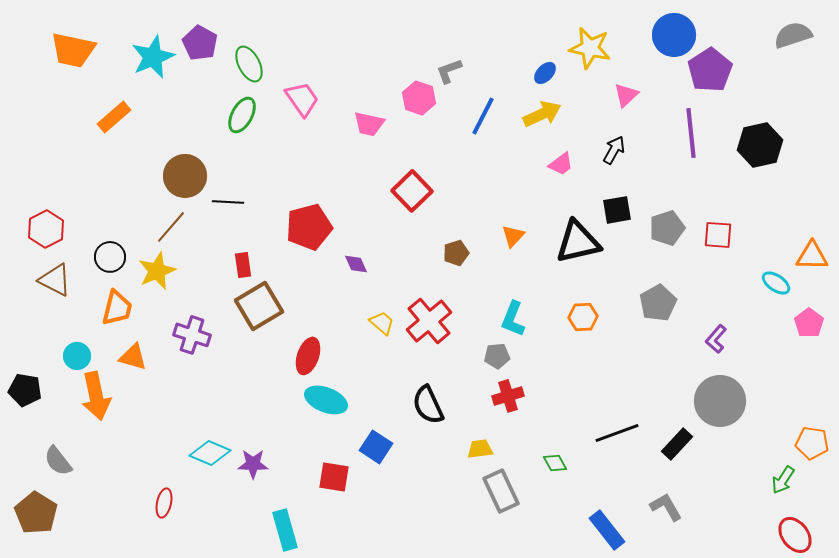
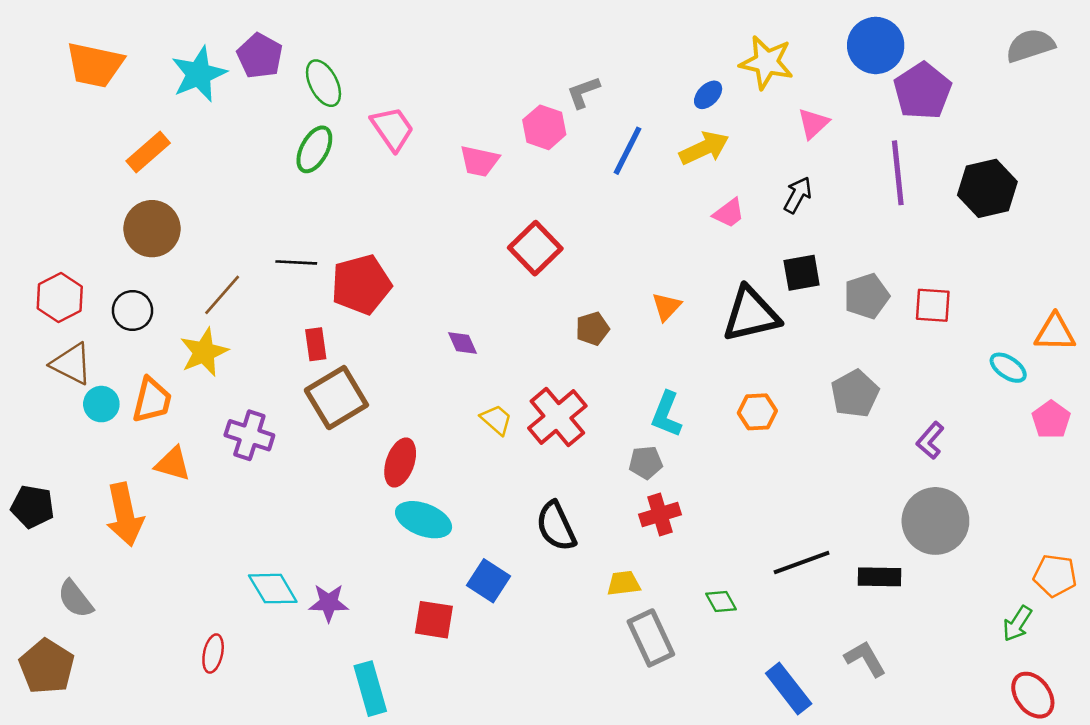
brown circle: (185, 176) -> (152, 229), moved
red pentagon: (309, 227) -> (361, 285), moved
black circle: (110, 257) -> (133, 311), moved
cyan circle: (77, 356) -> (101, 404), moved
black rectangle: (677, 444) -> (880, 577), turned 48
cyan diamond: (210, 453) -> (273, 589), turned 36

